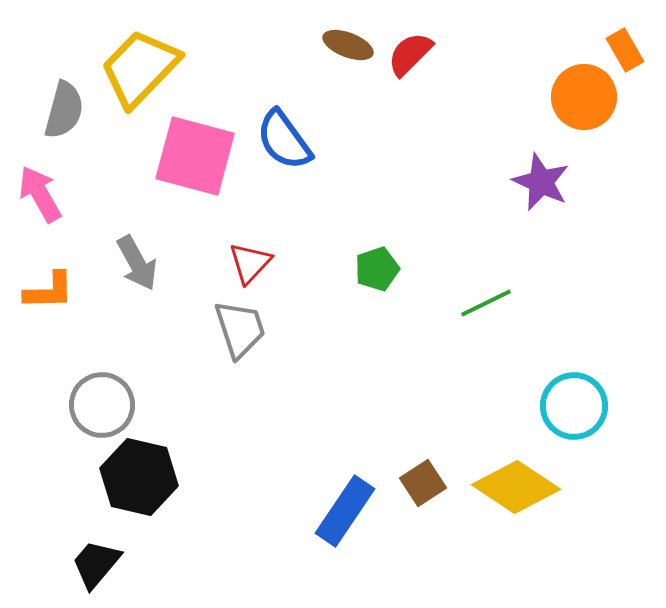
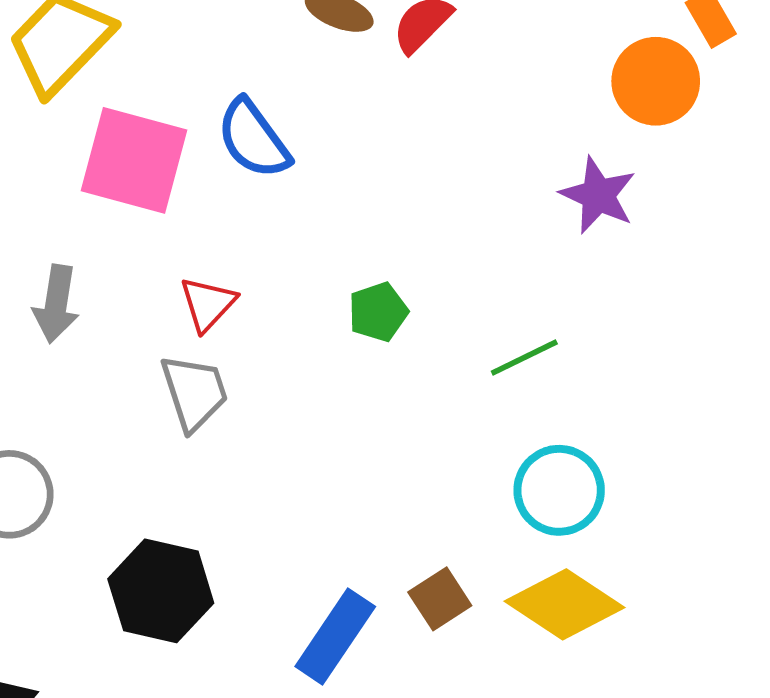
gray arrow: (137, 263) -> (56, 304), turned 38
cyan circle: (574, 406) -> (559, 490), moved
black hexagon: (139, 477) -> (161, 591), moved

